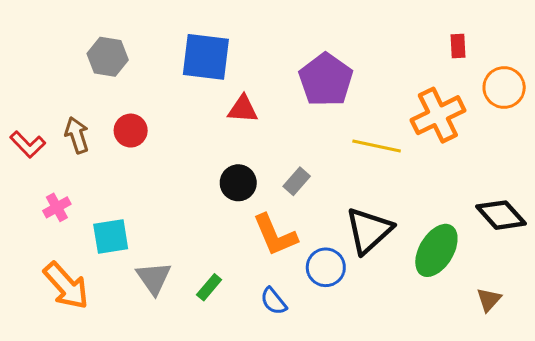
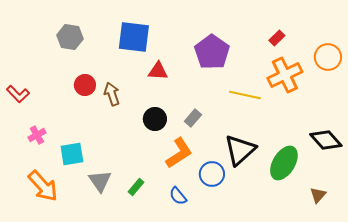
red rectangle: (458, 46) -> (277, 38), moved, turned 49
brown arrow: (77, 135) -> (112, 94), moved
orange L-shape: (275, 235) -> (179, 153), turned -100

